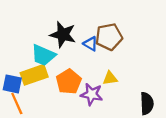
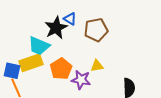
black star: (63, 35) -> (56, 28), turned 30
blue triangle: (90, 44) -> (70, 19), moved

